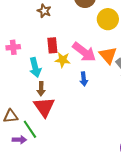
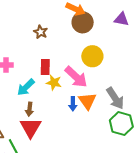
yellow circle: (108, 19) -> (92, 56), moved
orange triangle: (108, 55) -> (87, 101), moved
cyan arrow: (35, 67) -> (26, 87), turned 54

